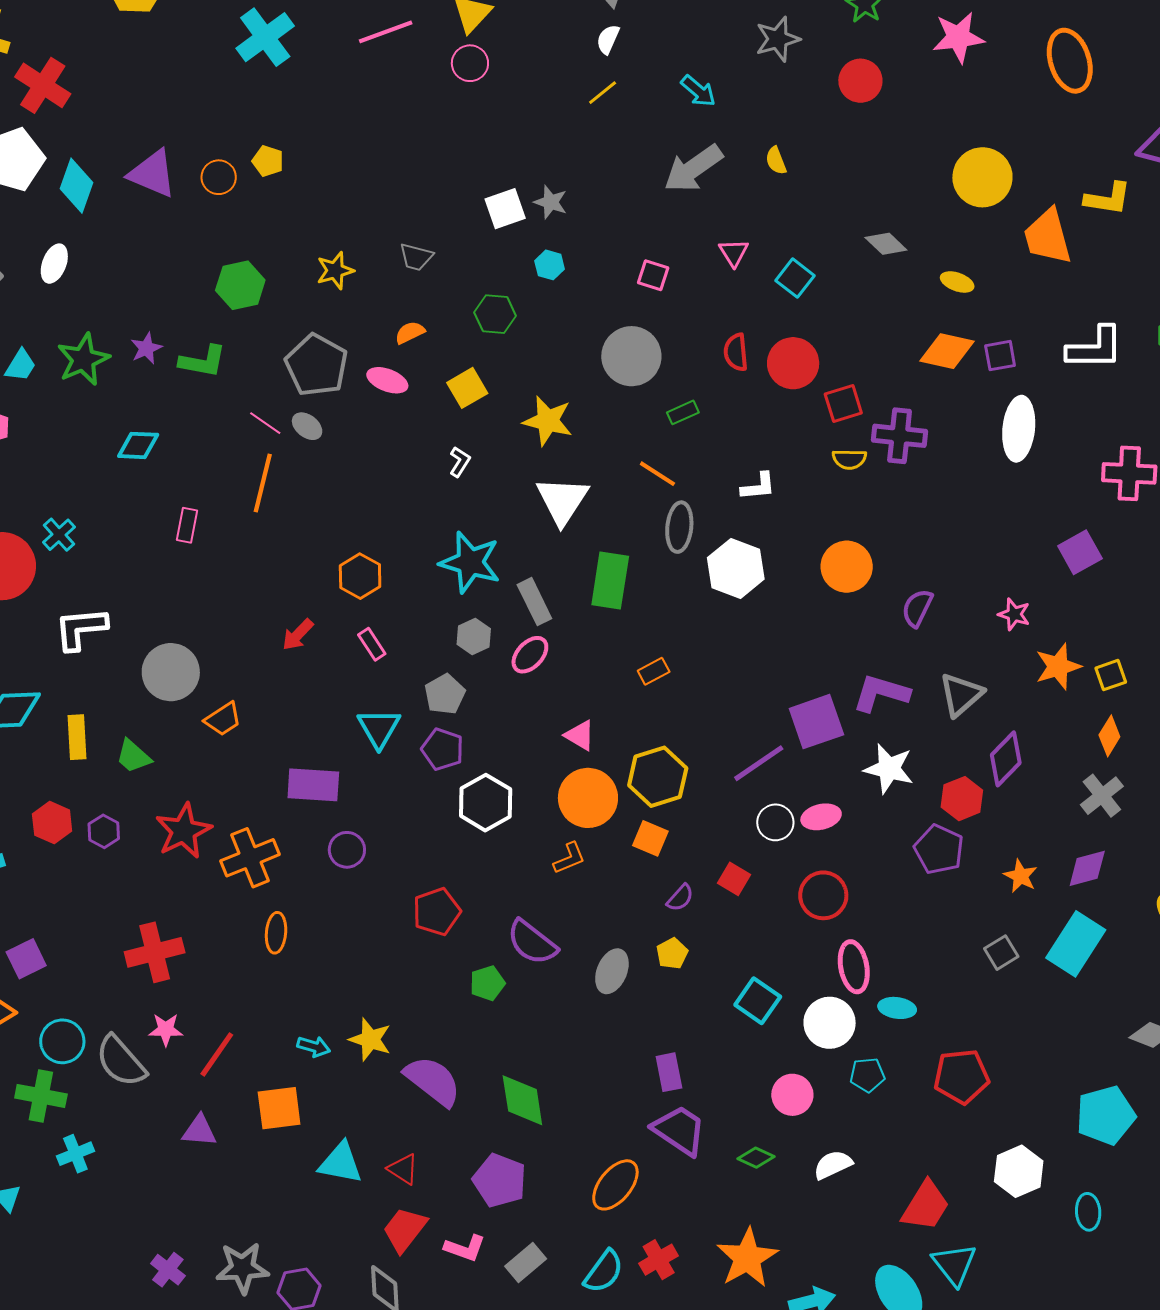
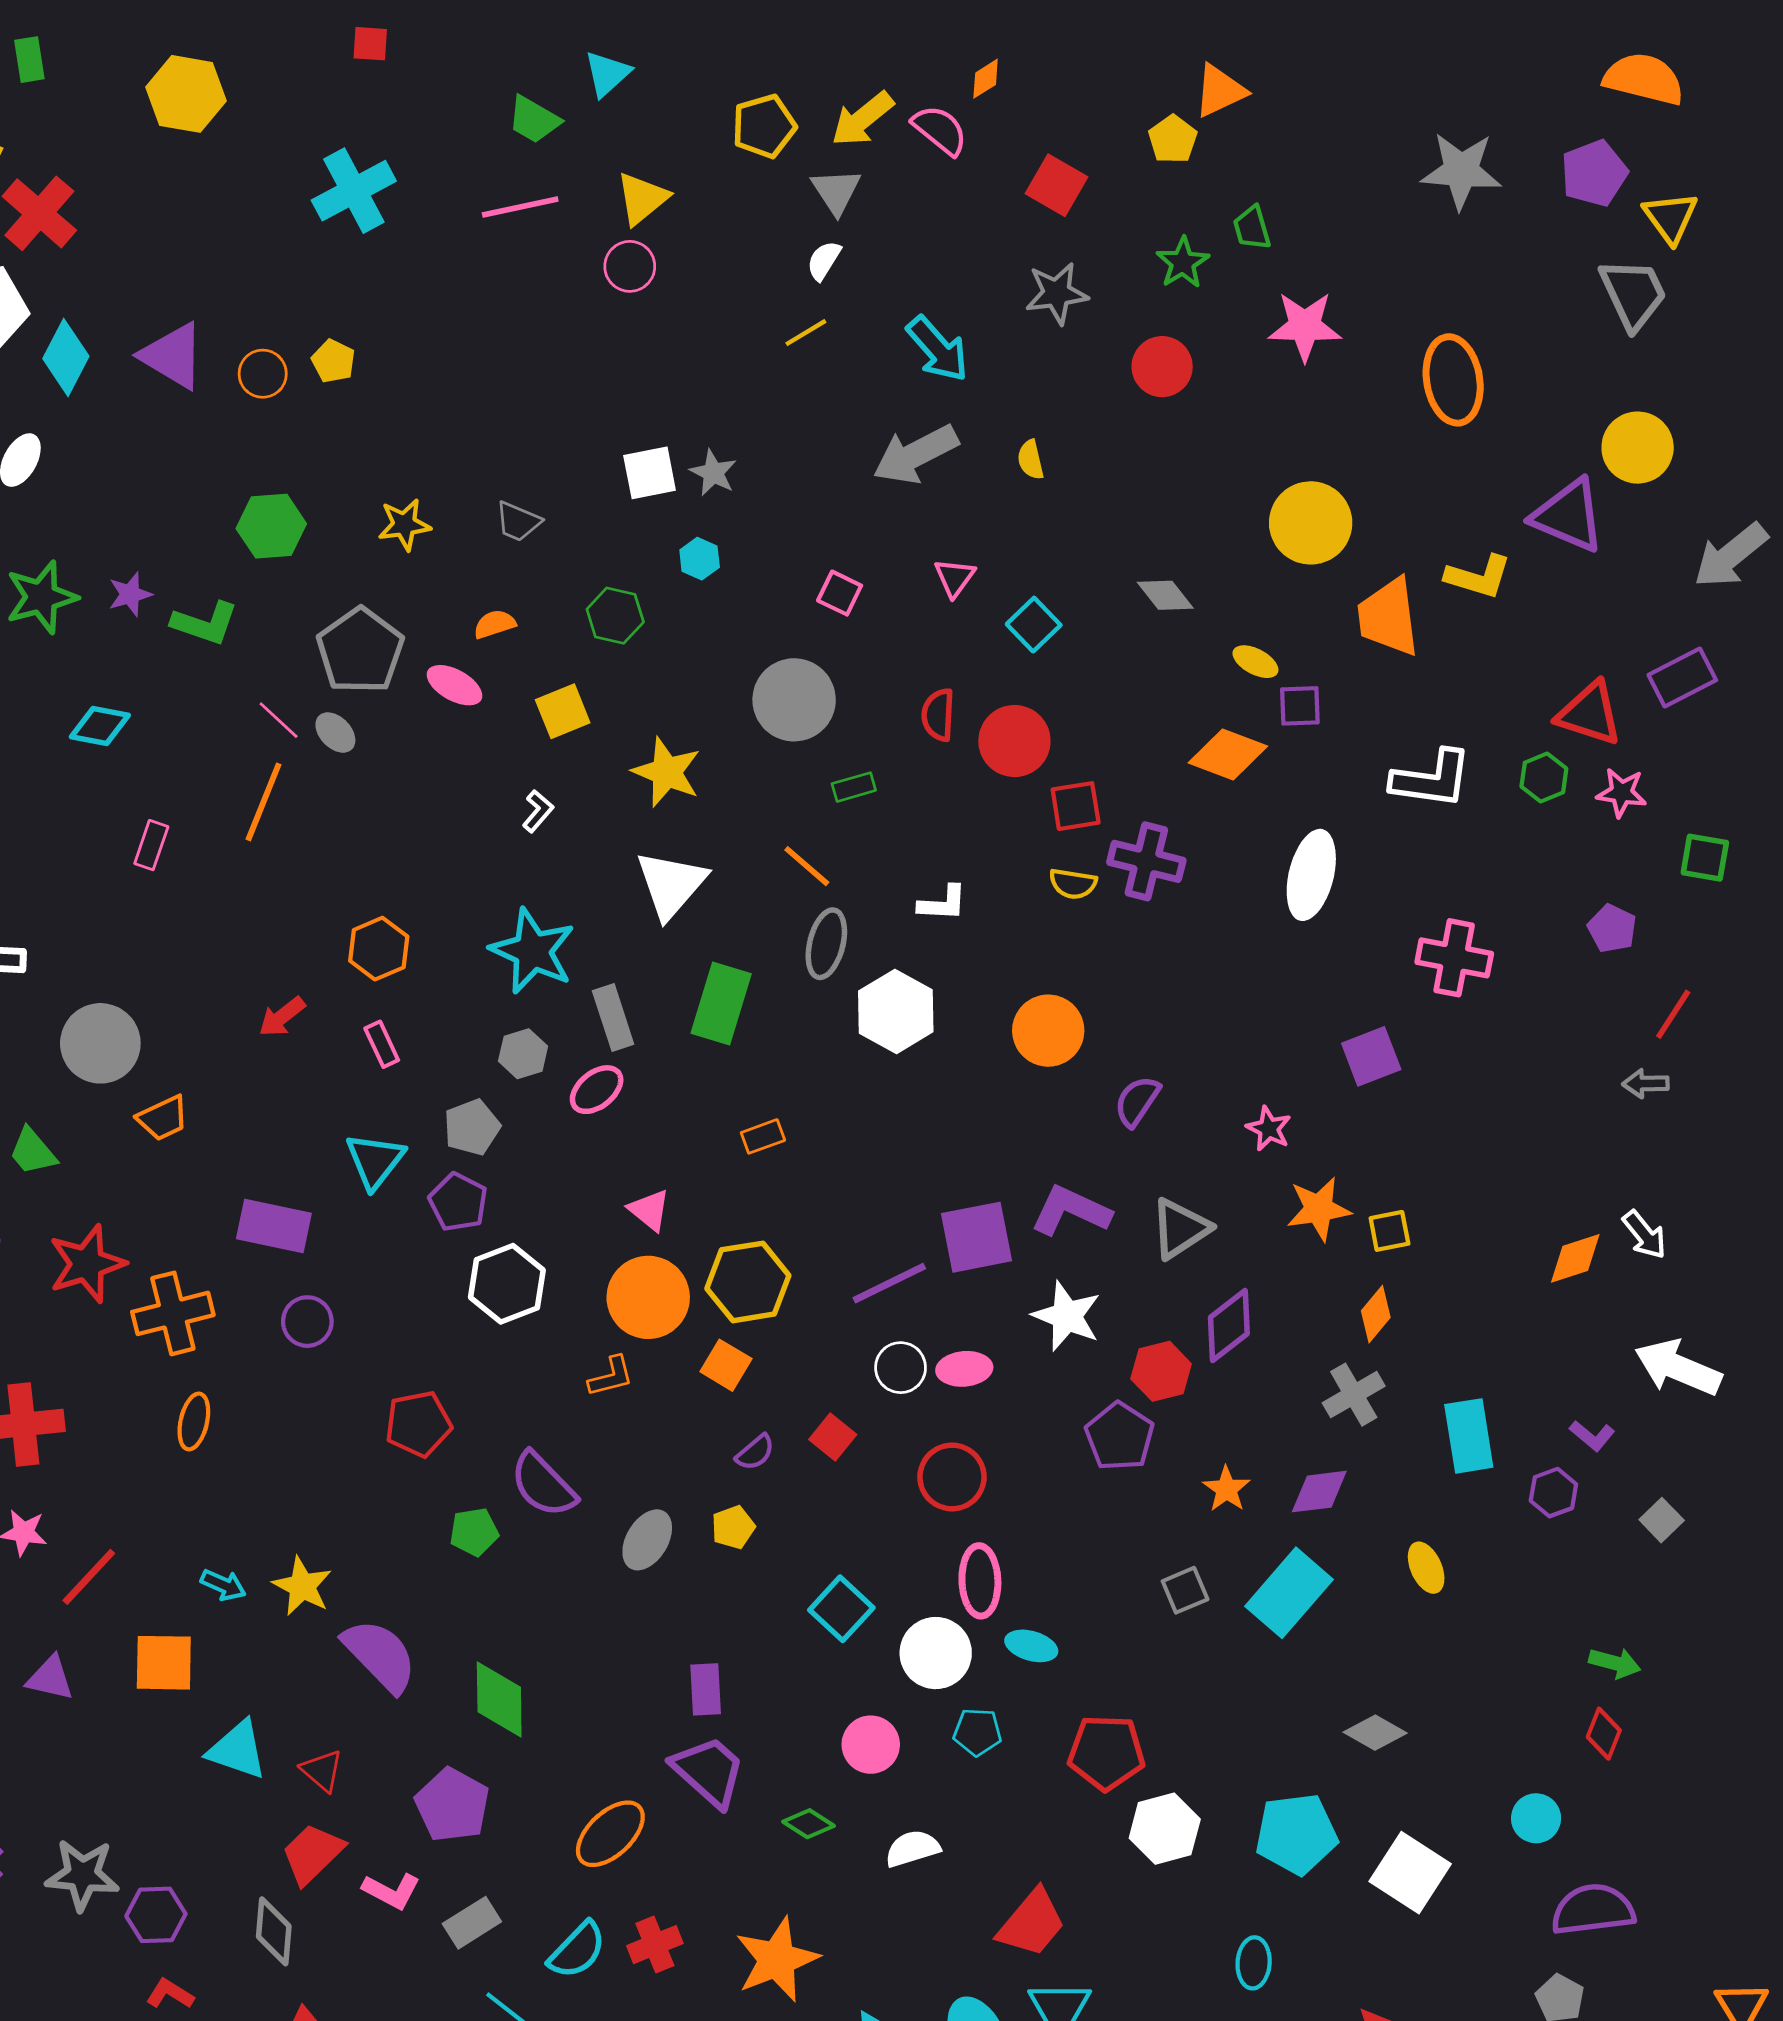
cyan arrow: (698, 91) -> (938, 349), size x1.4
purple square: (1000, 356) -> (1300, 706), moved
white hexagon: (1019, 1171) -> (1165, 1829), moved

